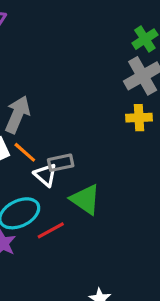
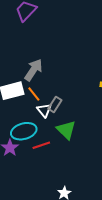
gray rectangle: (61, 163) -> (55, 104), turned -56

